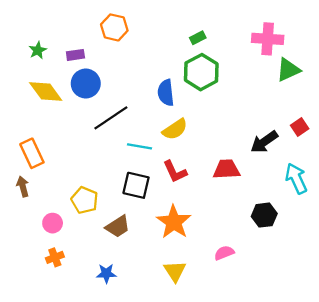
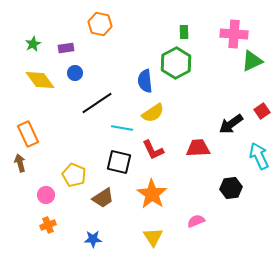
green rectangle: (198, 38) -> (184, 32), moved, turned -64
blue circle: (86, 84) -> (75, 73), size x0.6

